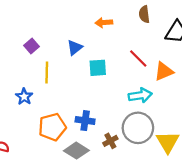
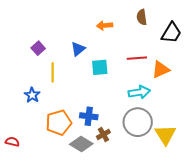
red line: (138, 59) -> (137, 58), turned -48
brown cross: (110, 141) -> (103, 134), moved

